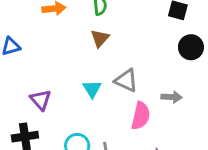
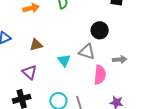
brown triangle: (100, 38) -> (36, 45), moved, turned 40
black circle: (191, 47) -> (100, 30), moved

